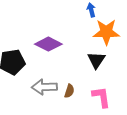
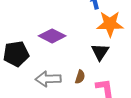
brown semicircle: (69, 91) -> (80, 77), moved

